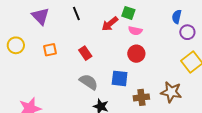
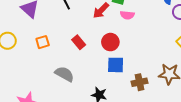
red circle: (136, 54) -> (110, 42), moved
gray semicircle: (89, 82) -> (64, 74), moved

